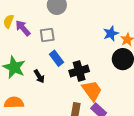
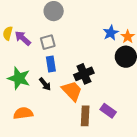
blue rectangle: (56, 58) -> (51, 64), moved, turned 35
orange trapezoid: (92, 91) -> (72, 91), moved

